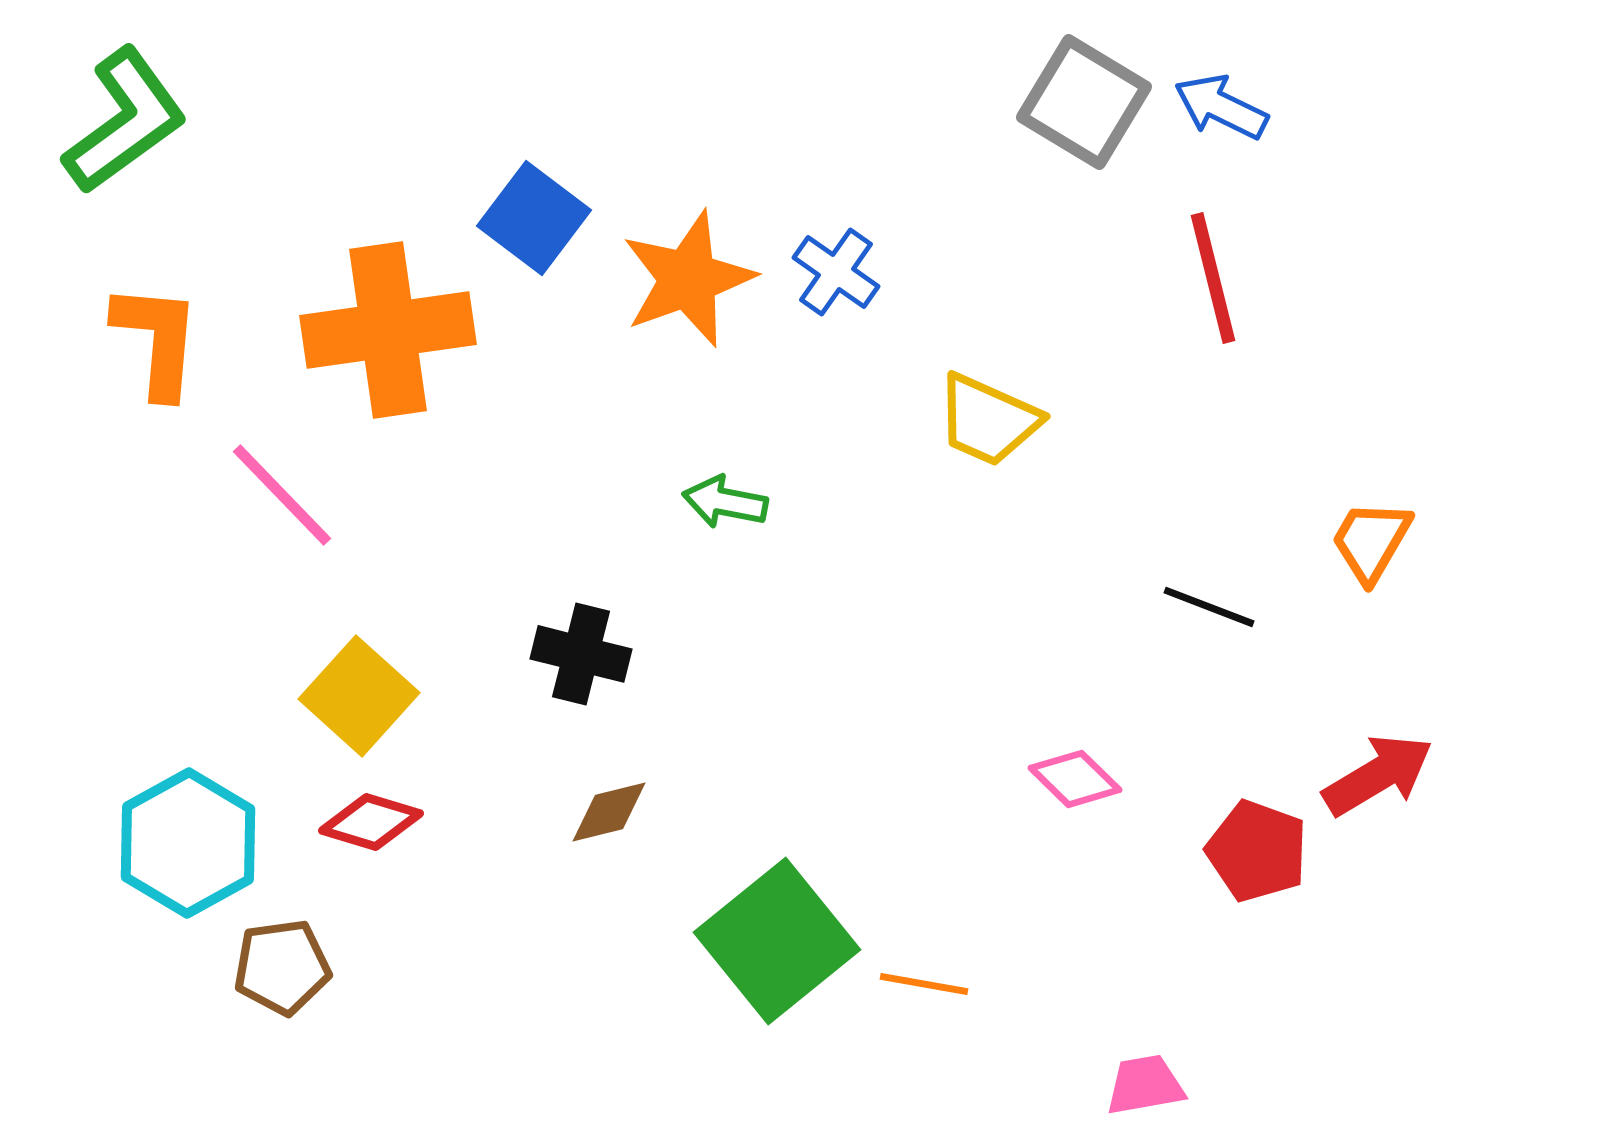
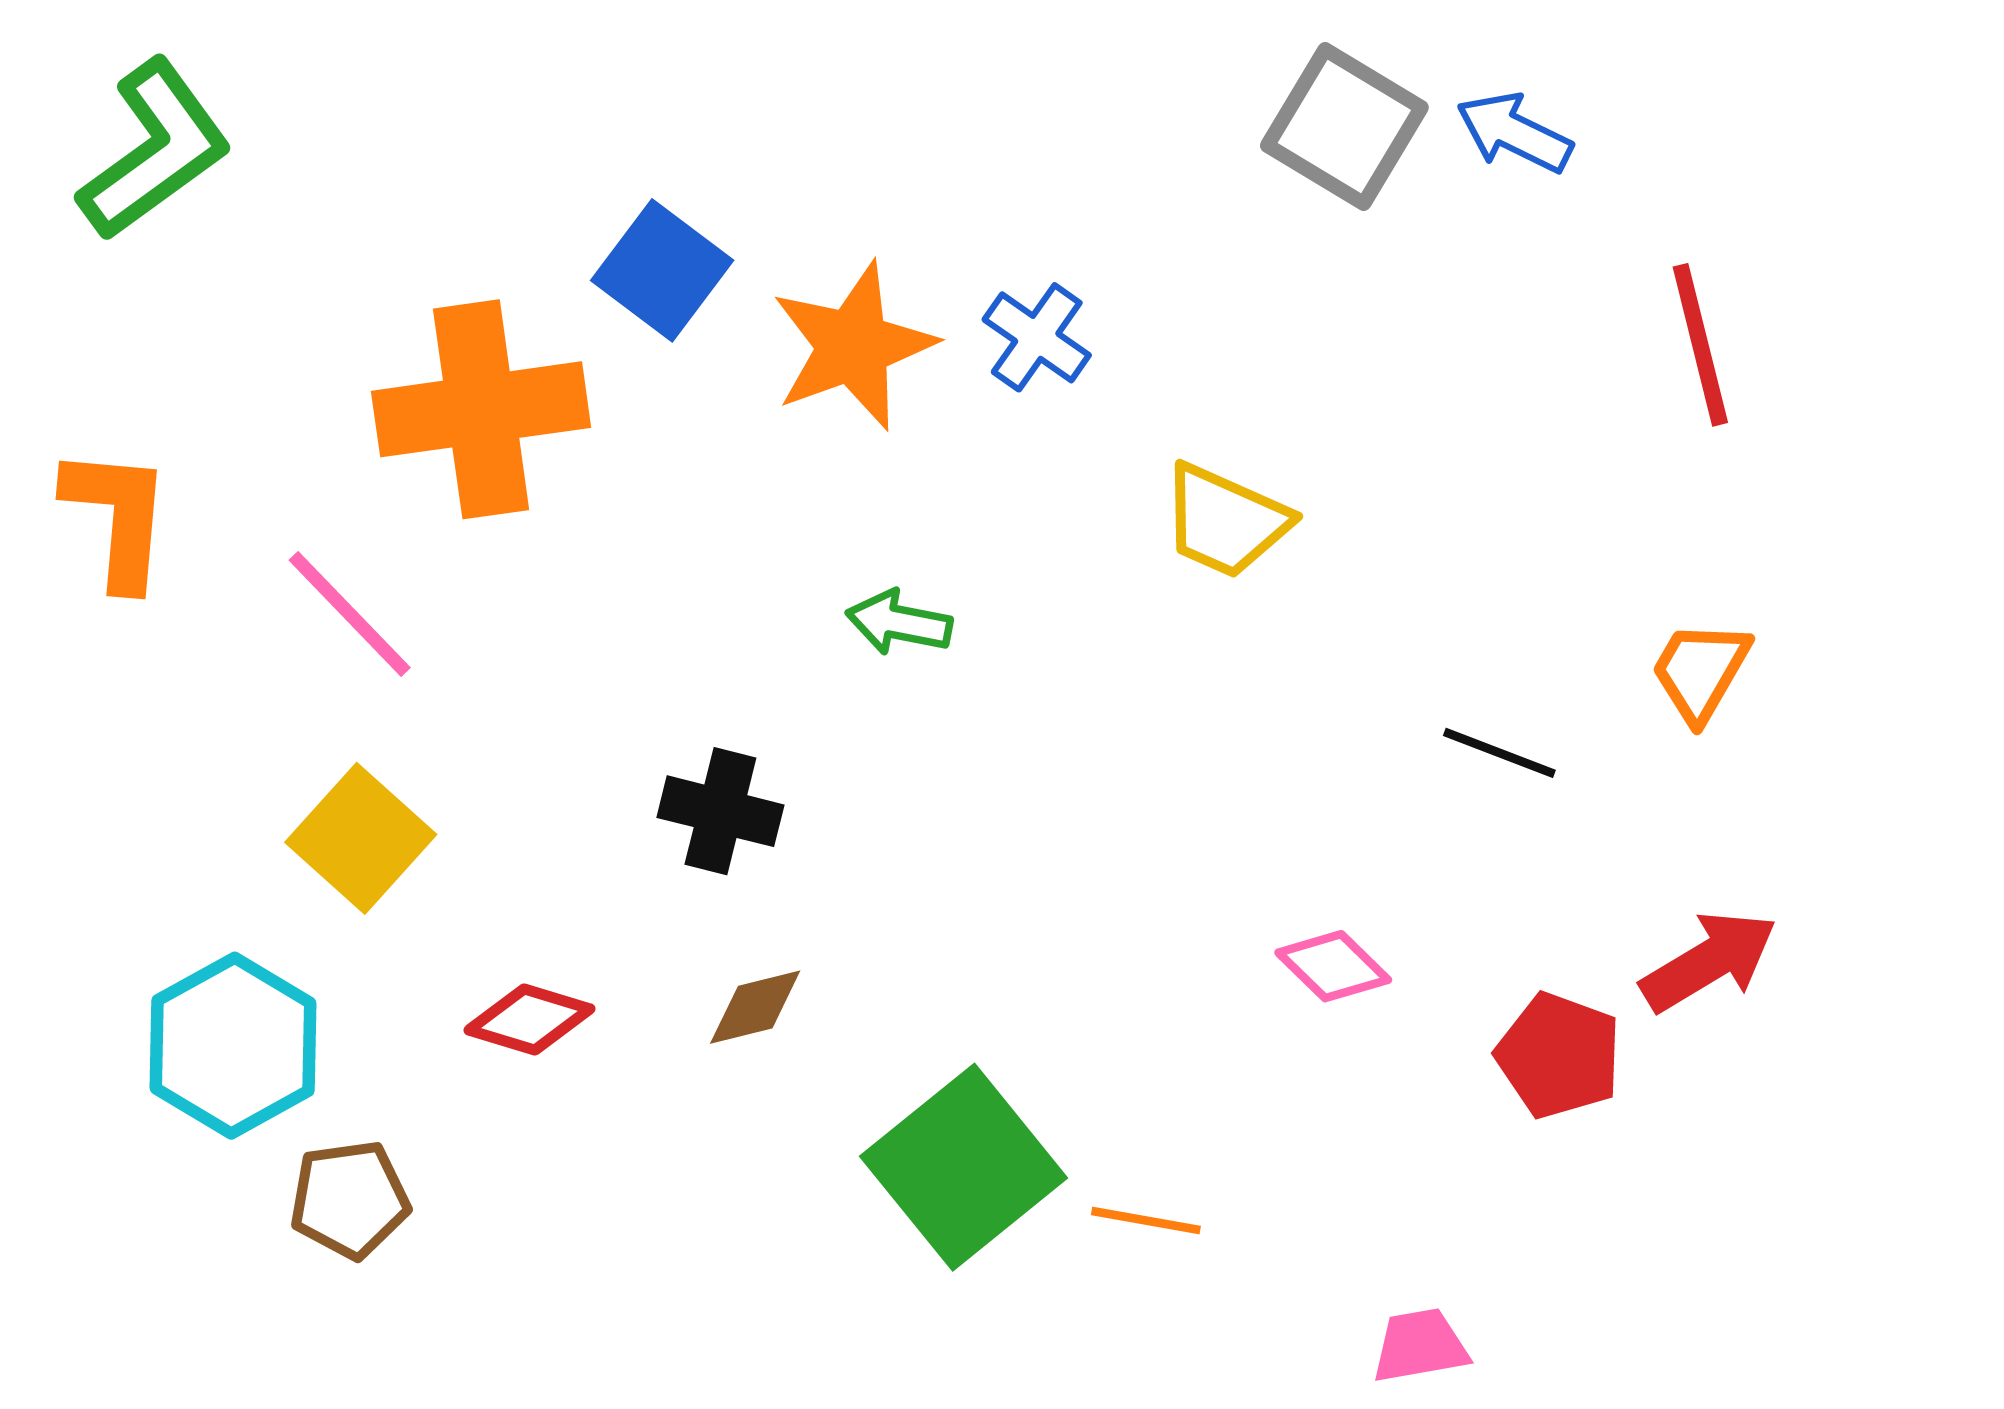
red line: (1213, 278) -> (1700, 345), moved
orange L-shape: (157, 340) -> (118, 517), moved
yellow square: (359, 696) -> (361, 838), moved
red diamond: (371, 822) -> (529, 1020), moved

